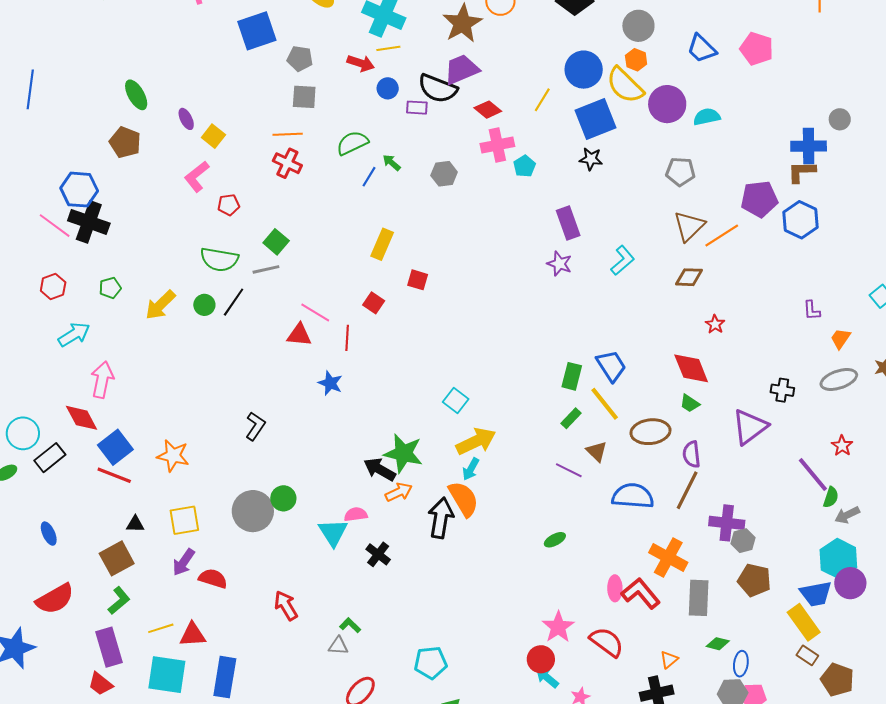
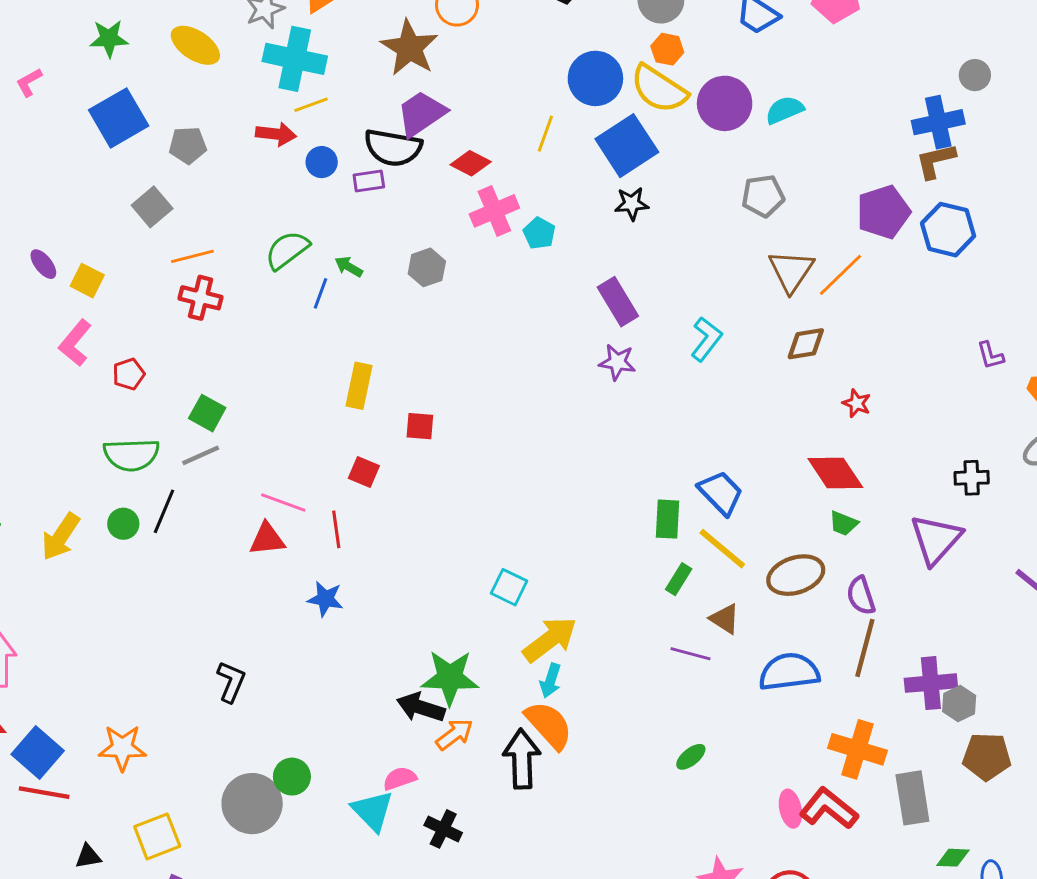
gray square: (304, 97) -> (152, 207), moved, turned -32

